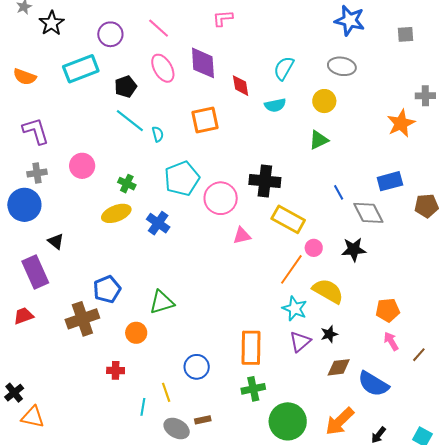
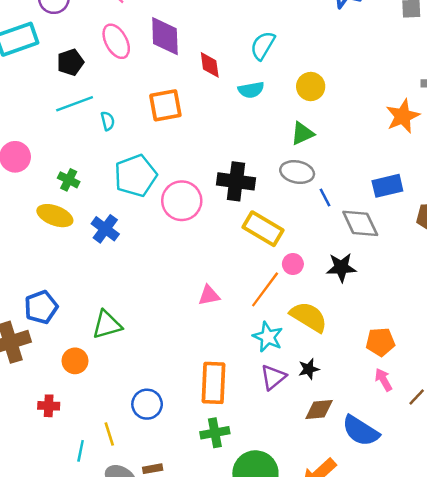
gray ellipse: (342, 66) -> (297, 172), moved
cyan line: (130, 121) -> (75, 104), turned -60
yellow ellipse: (116, 213) -> (55, 216), turned 40
pink triangle: (242, 236) -> (209, 295), moved

